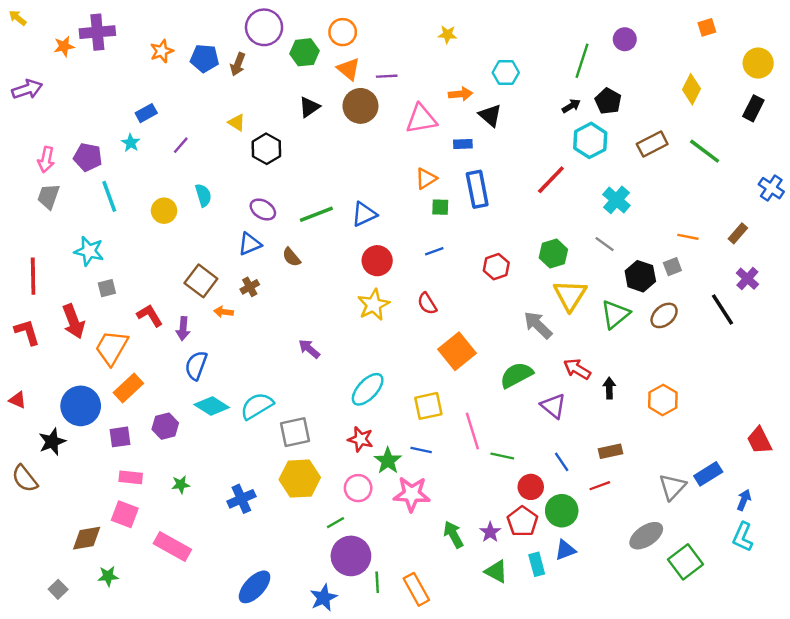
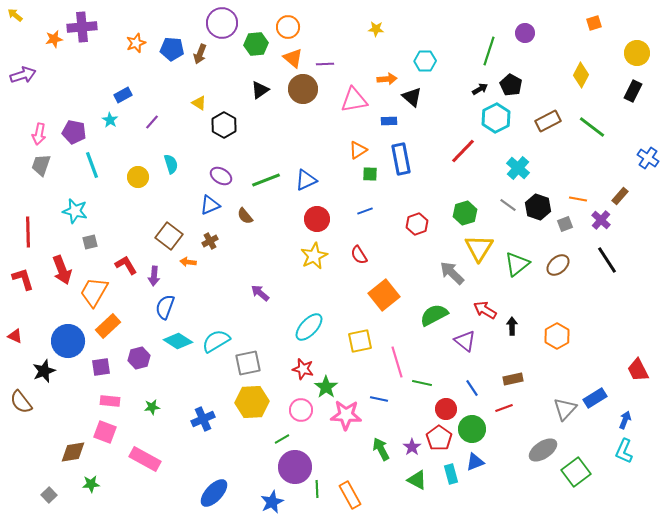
black hexagon: (640, 276) -> (538, 207), moved
purple cross: (747, 279) -> (601, 220), moved
blue line: (421, 450) -> (379, 399), moved

